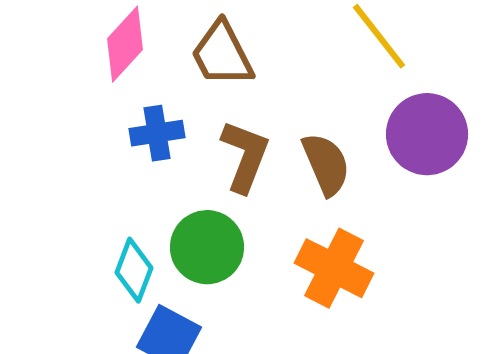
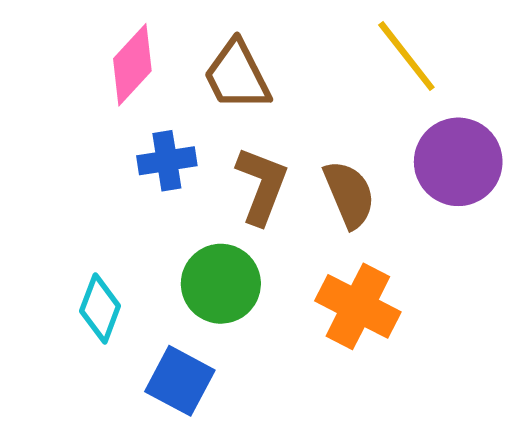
cyan diamond: (134, 270) -> (100, 309), moved

